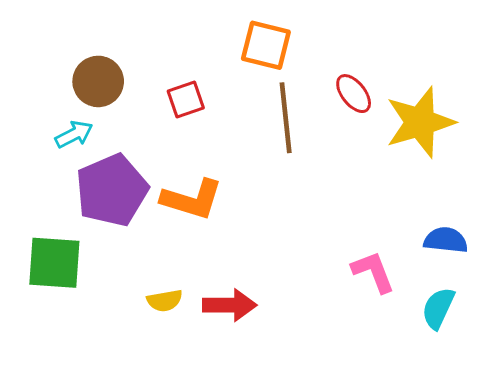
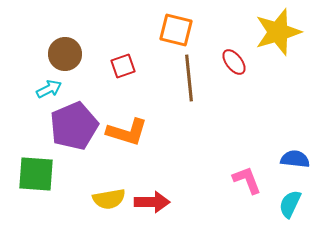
yellow star: (420, 122) -> (278, 32), moved
yellow semicircle: (165, 301) -> (109, 199), size x1.4

